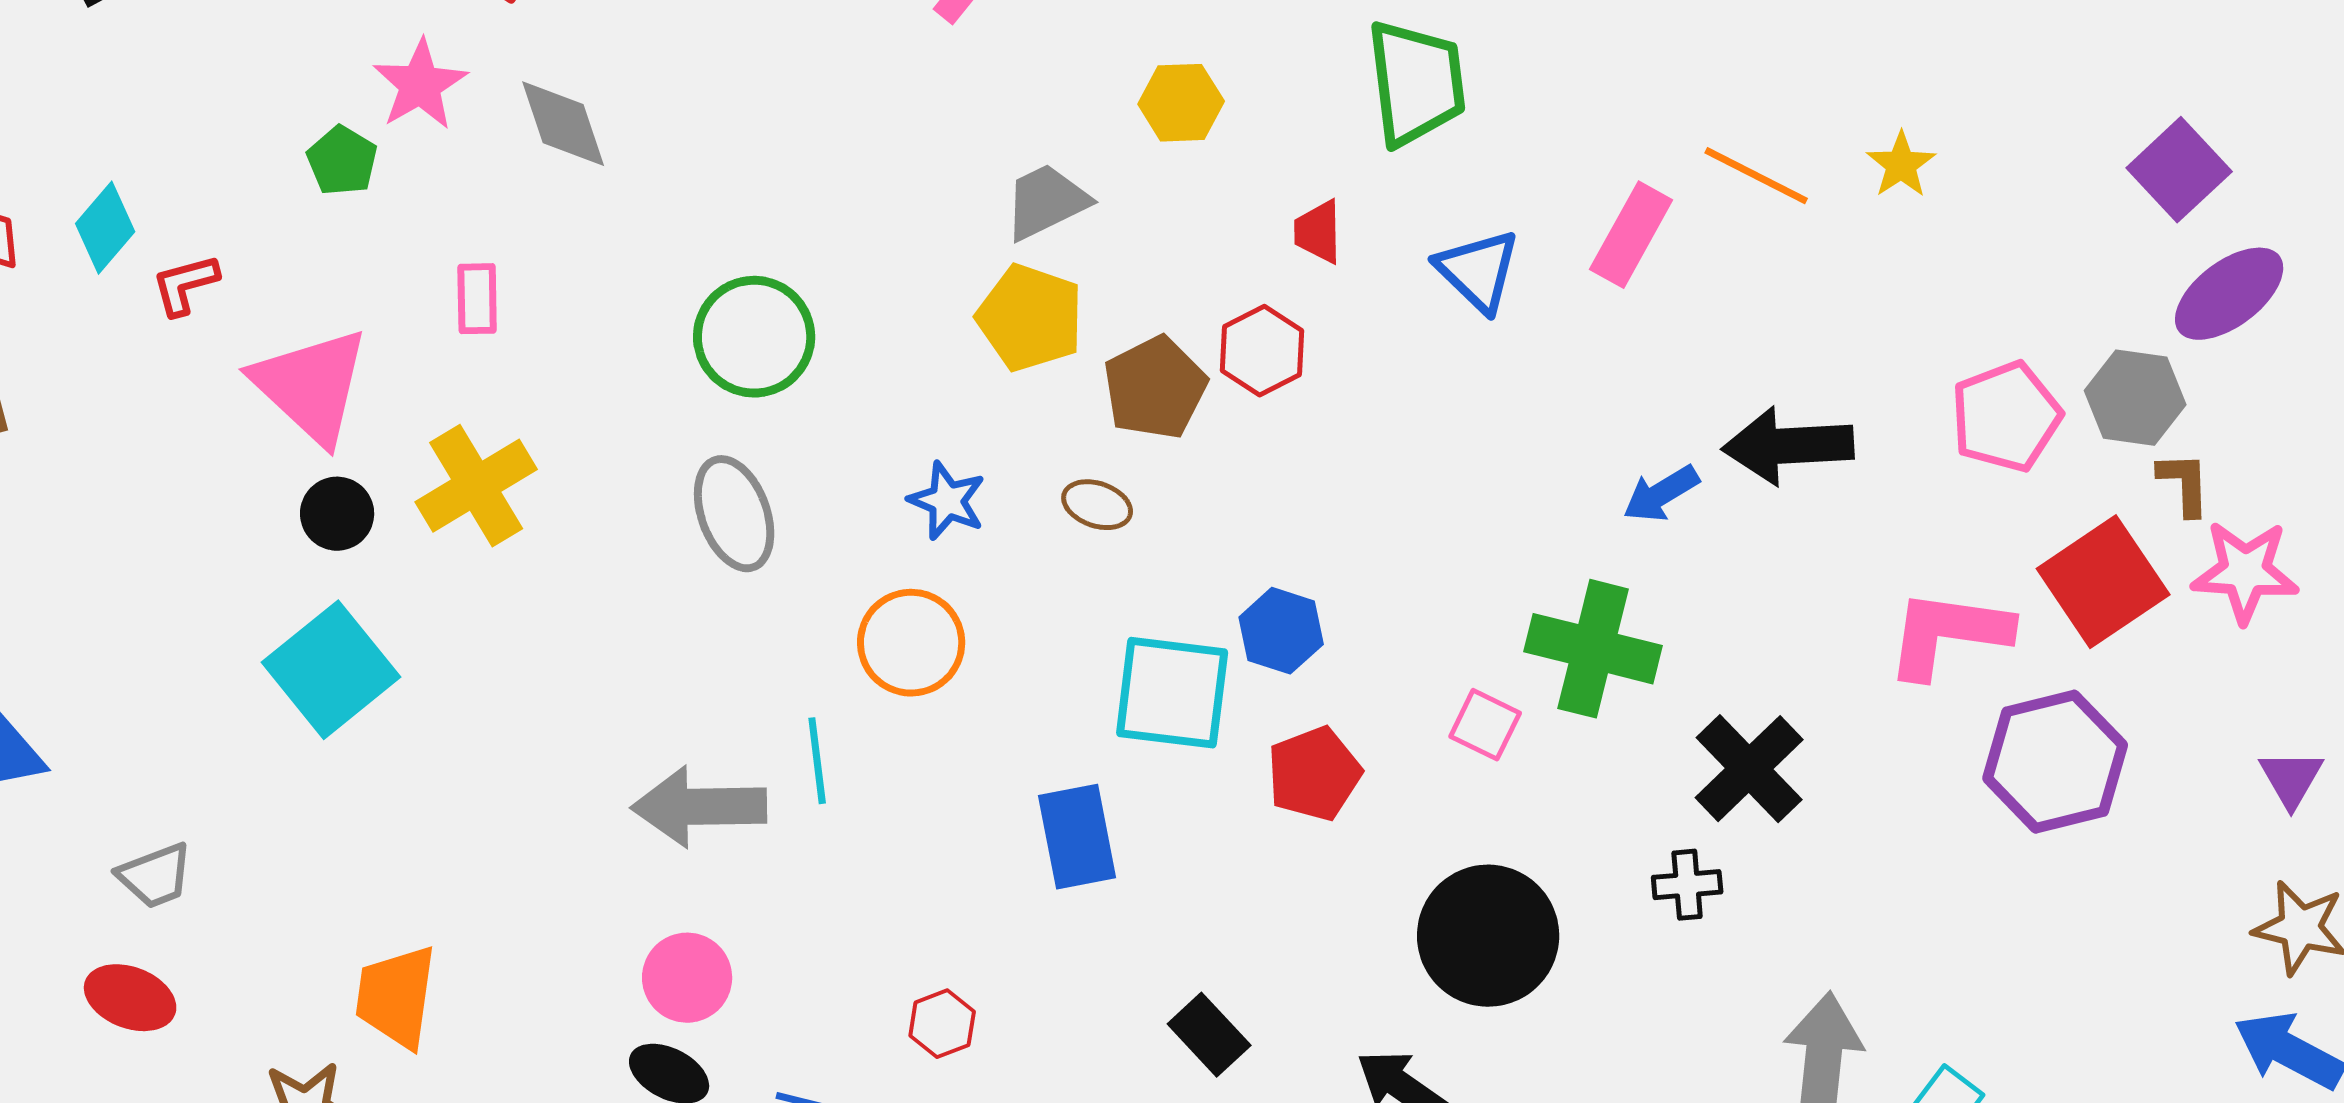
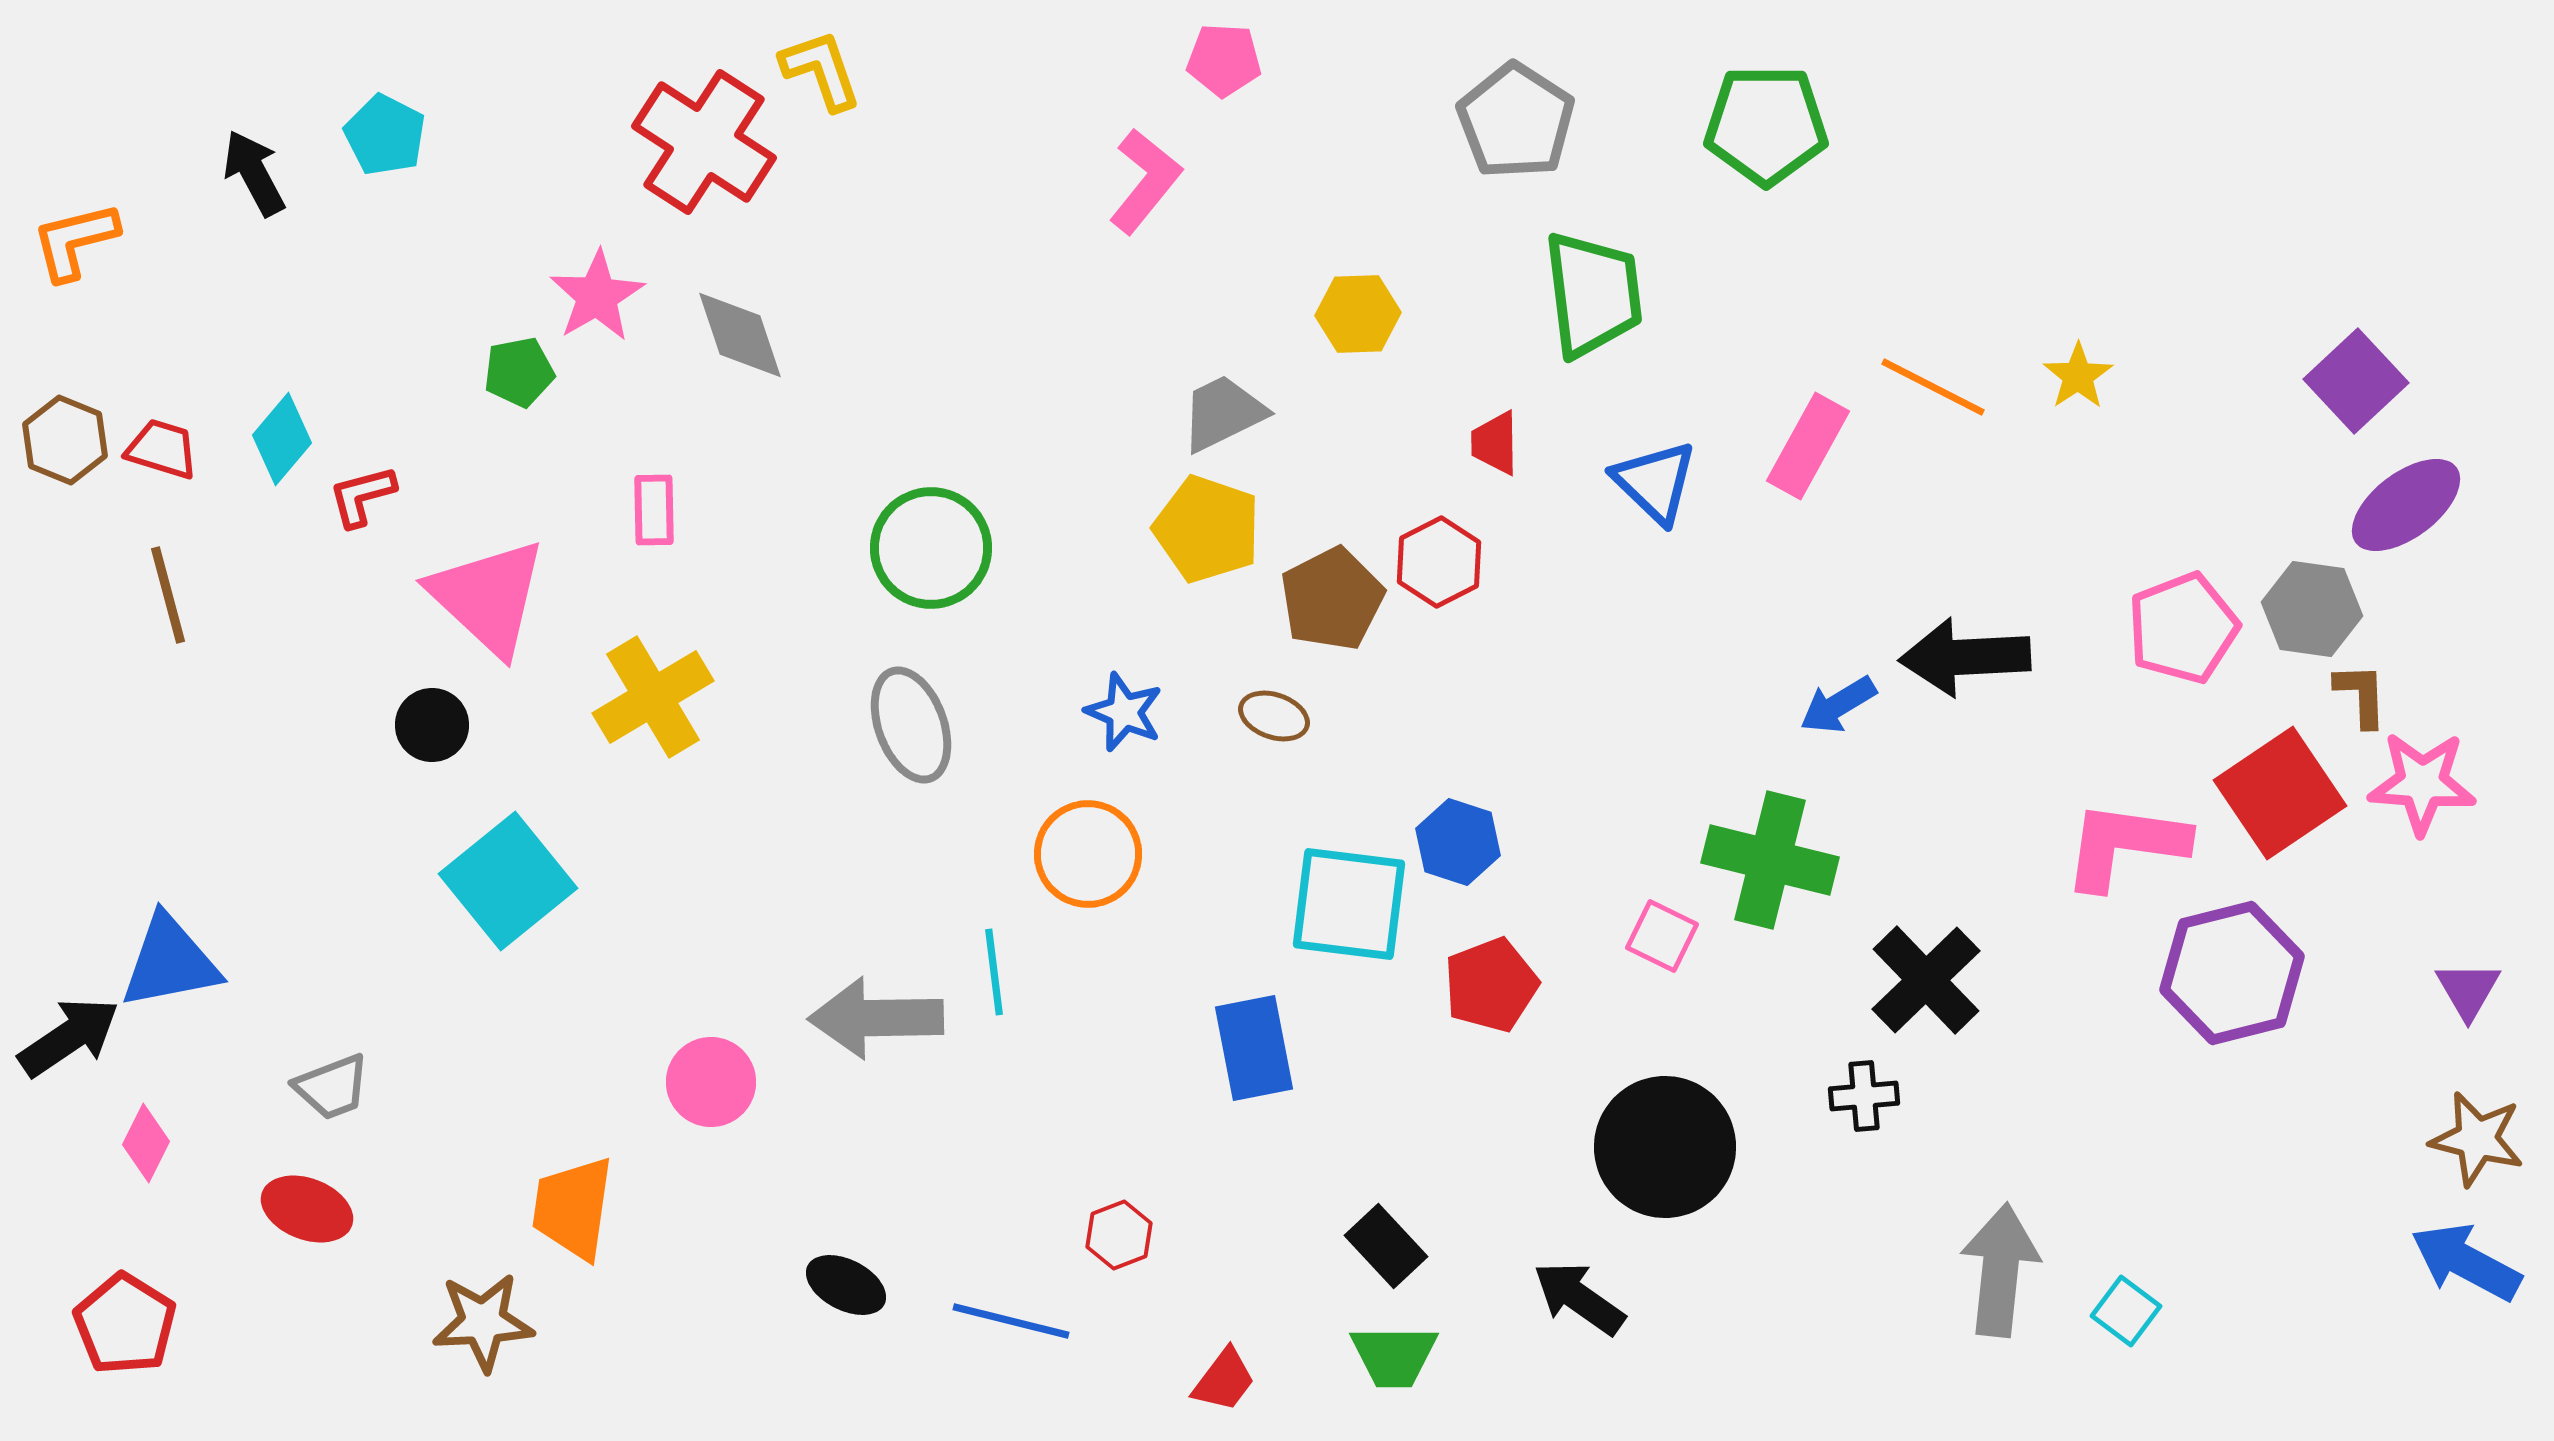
green pentagon: (342, 161) -> (519, 372), turned 30
black circle: (337, 514) -> (432, 725), moved
pink circle: (687, 978) -> (711, 1082), moved

